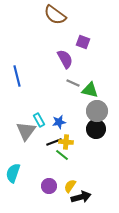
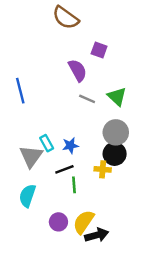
green triangle: (90, 90) -> (117, 97), moved, turned 30
yellow cross: (66, 142) -> (103, 169), moved
green line: (62, 155) -> (74, 185), turned 48
cyan semicircle: (13, 173) -> (27, 196), moved
yellow semicircle: (70, 186) -> (84, 222), size x1.5

